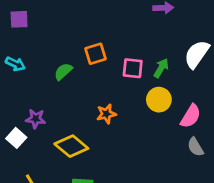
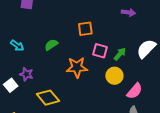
orange square: (95, 54) -> (85, 29), moved
cyan arrow: (15, 64) -> (17, 46), moved
orange star: (106, 114) -> (77, 67), moved, size x1.5

